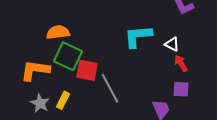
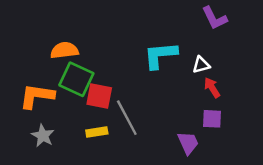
white triangle: (172, 44) -> (201, 65), turned -42
yellow rectangle: (63, 100) -> (97, 132), moved, turned 54

